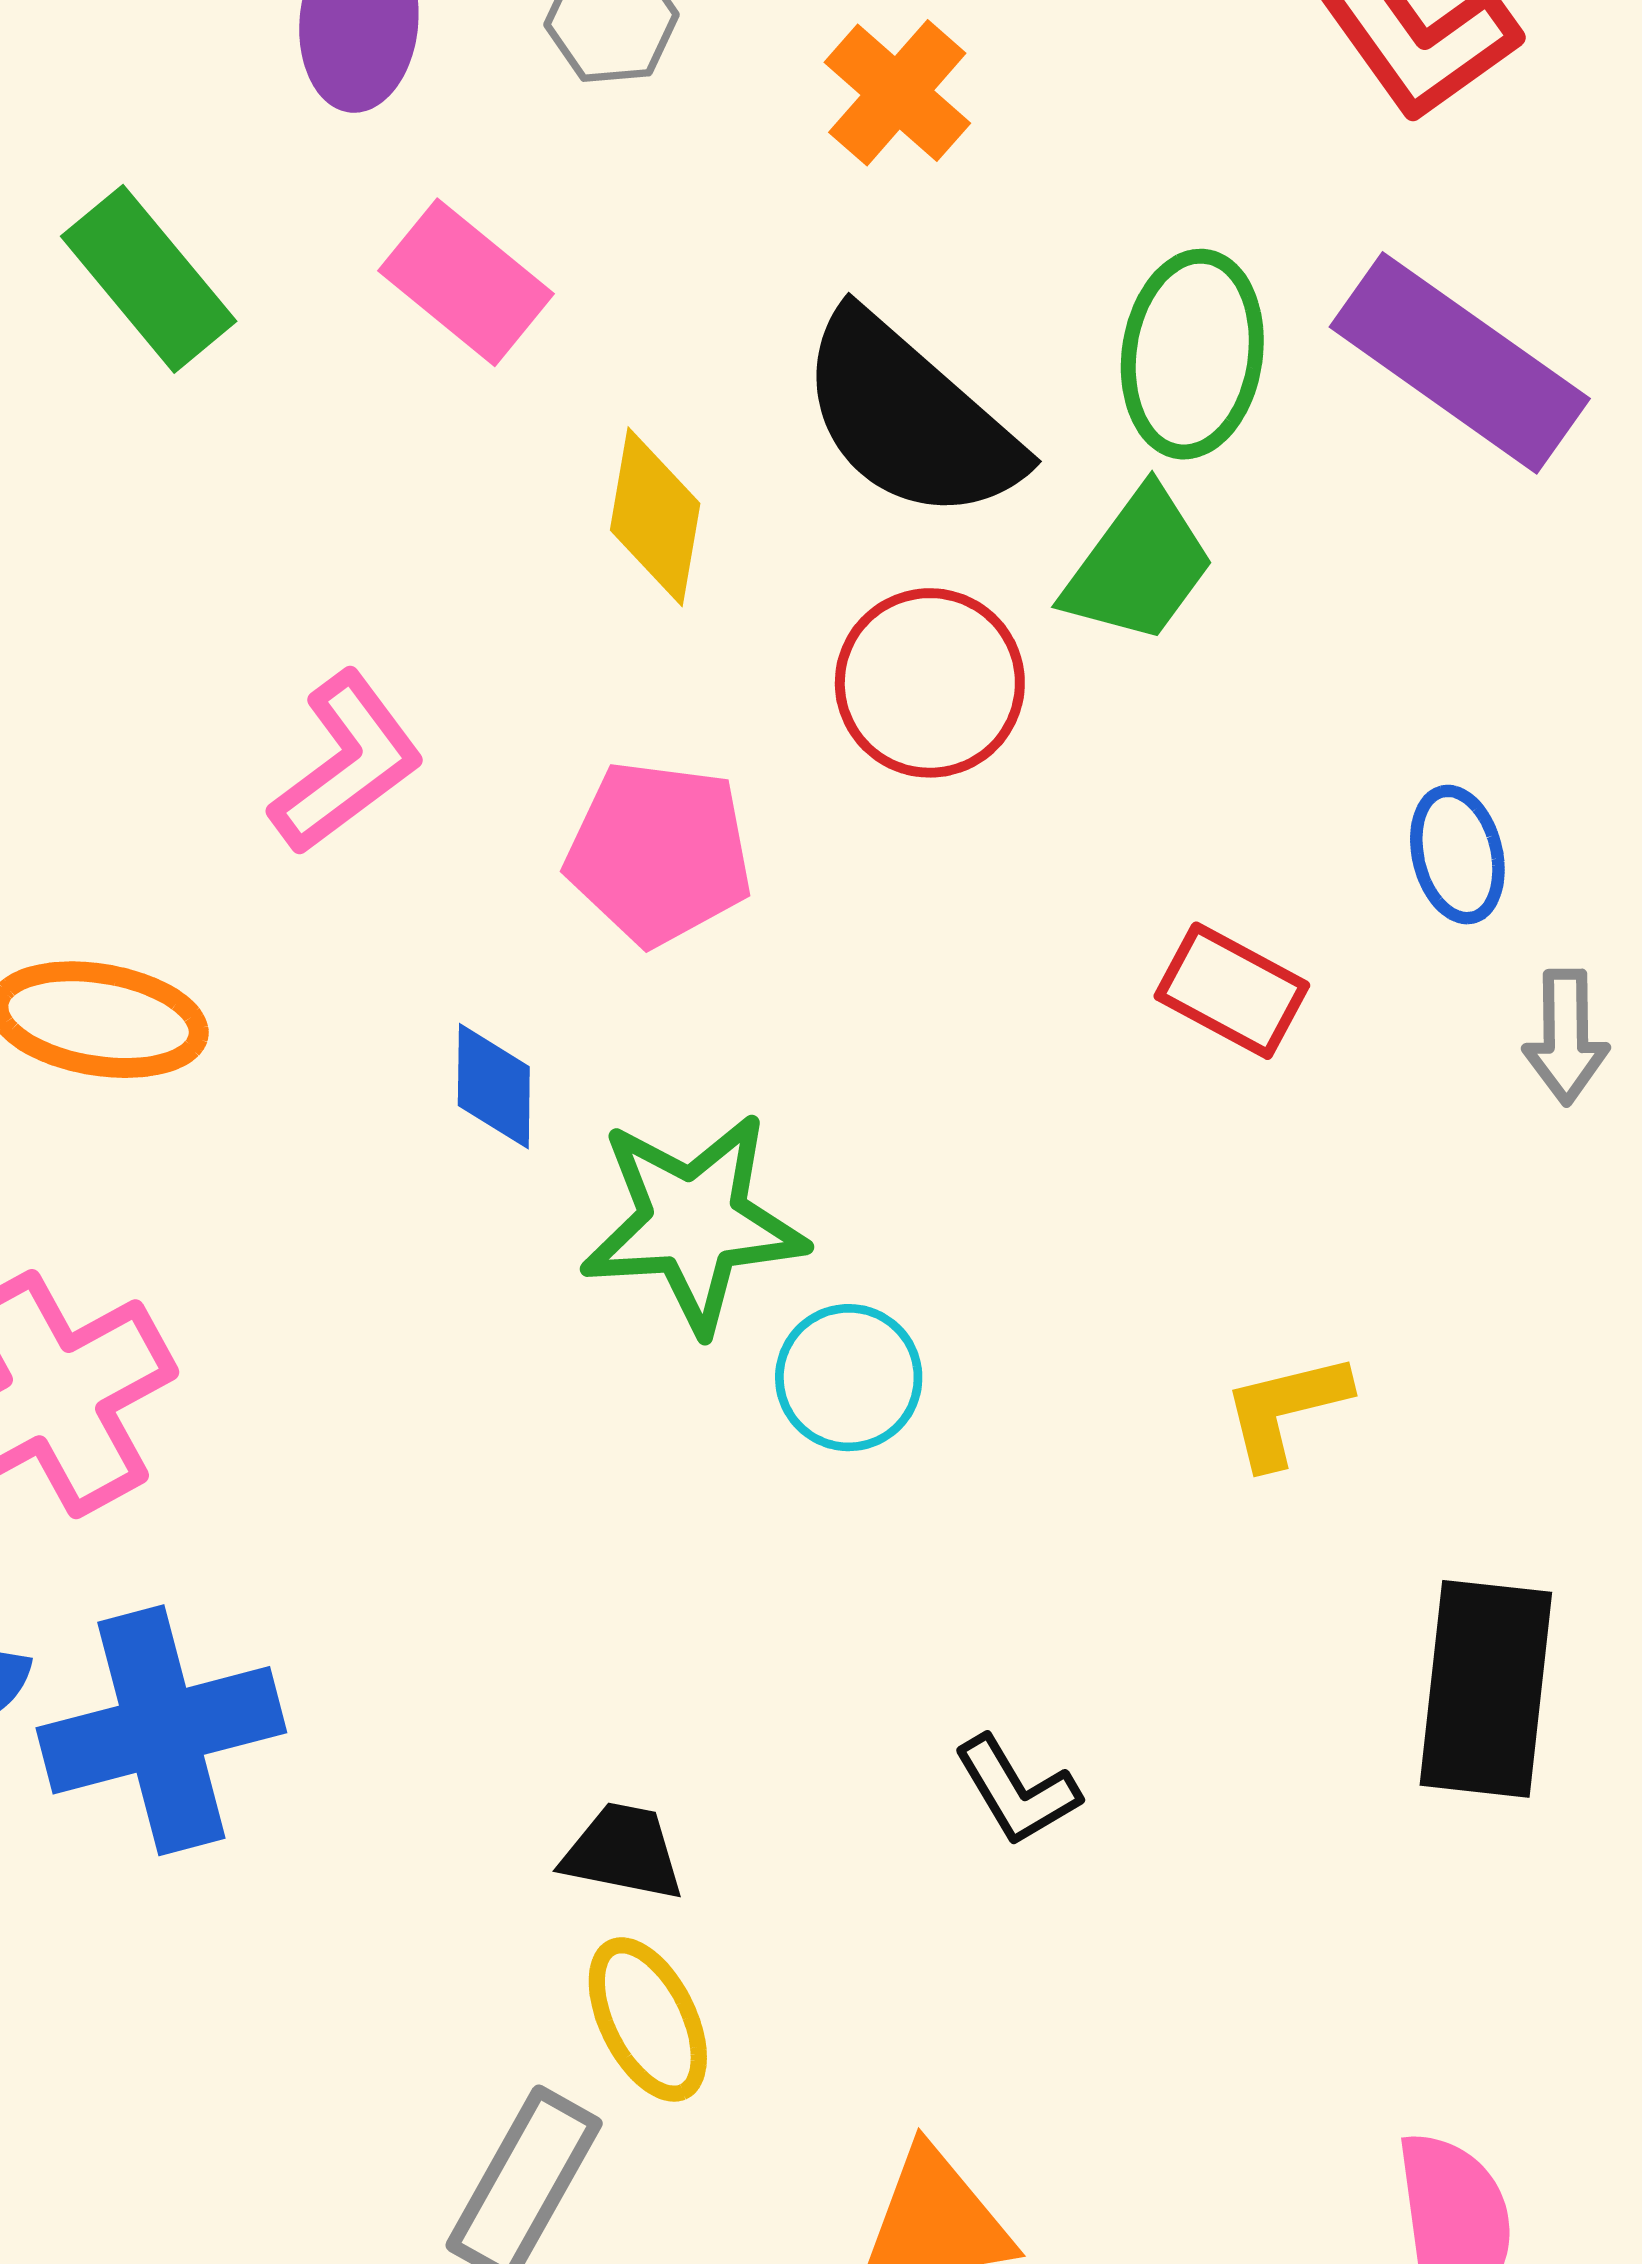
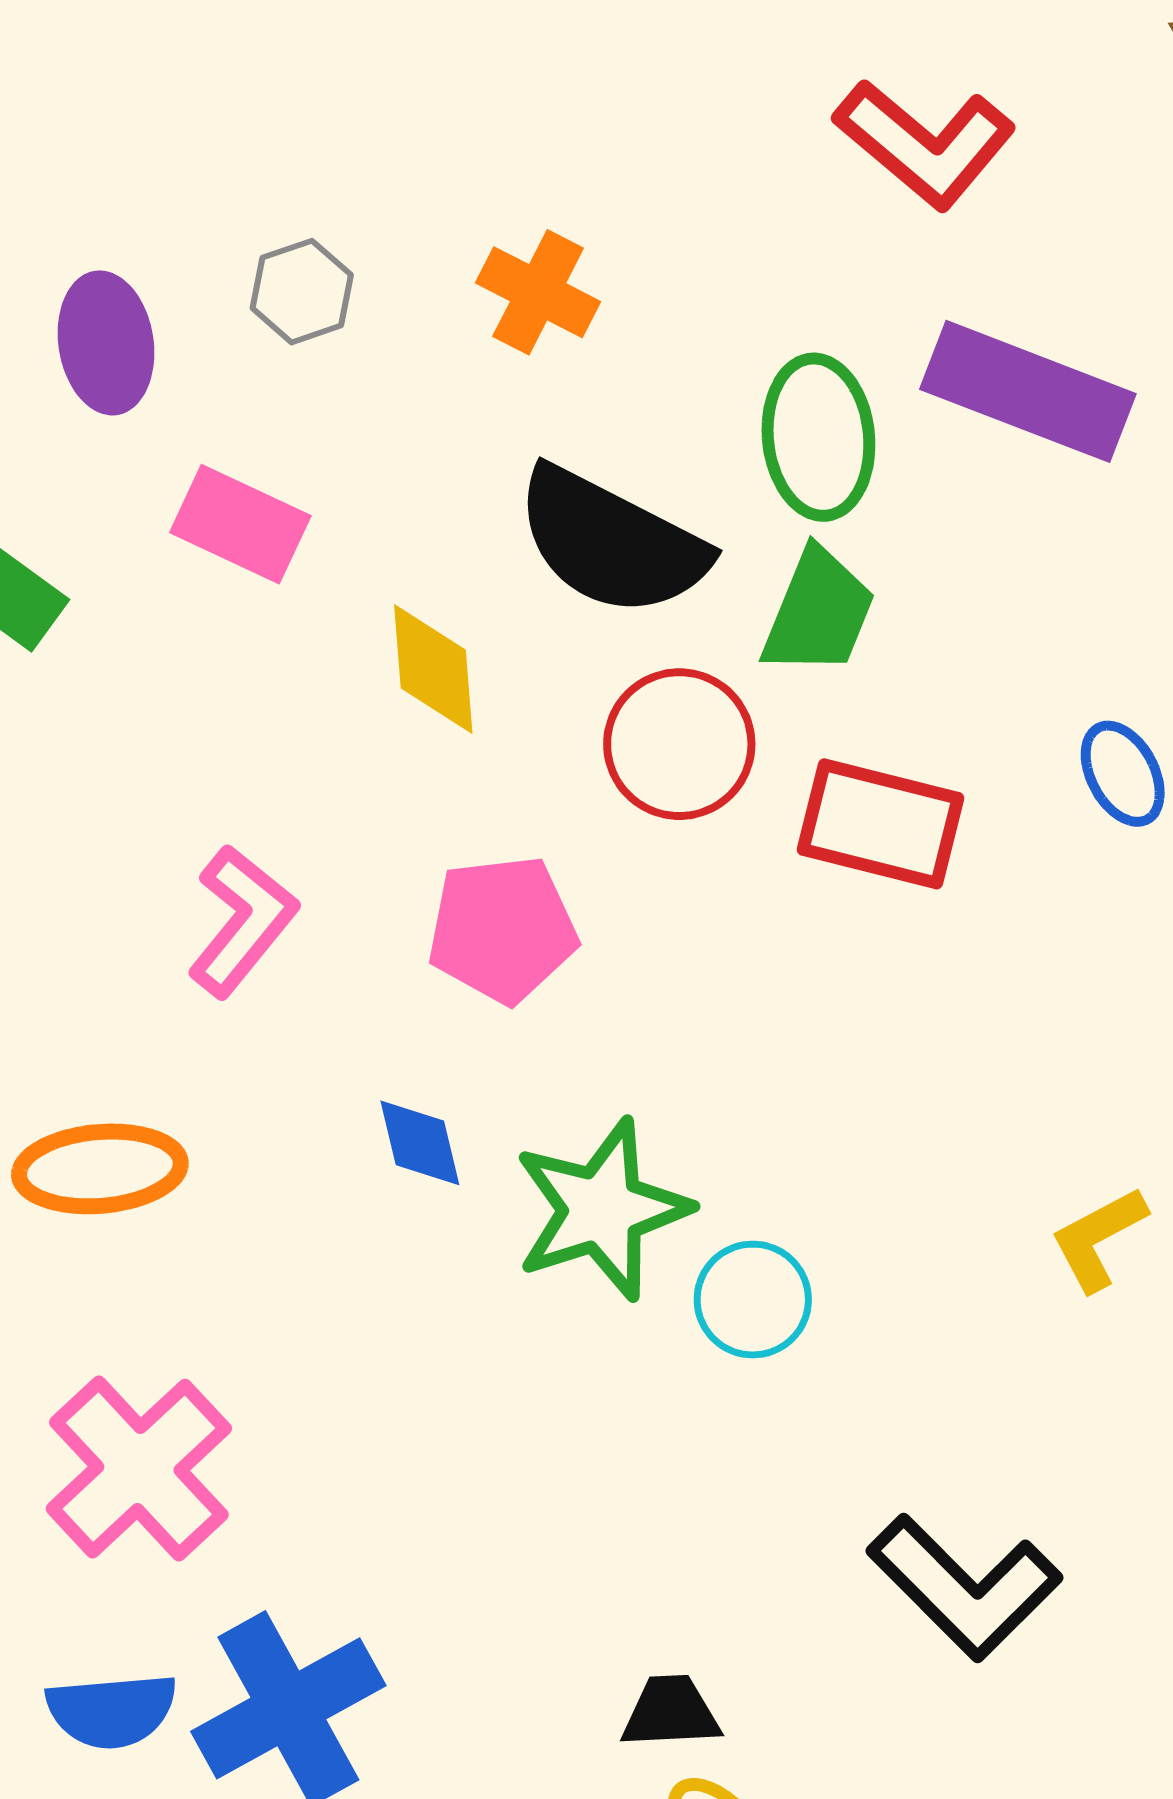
red rectangle: (1232, 991) -> (881, 824), moved, size x1.4
black L-shape: (1017, 1791) -> (964, 1587), size x1.8

